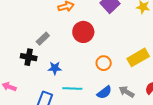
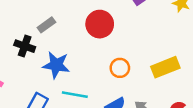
blue star: (55, 68) -> (56, 65), size x1.5

